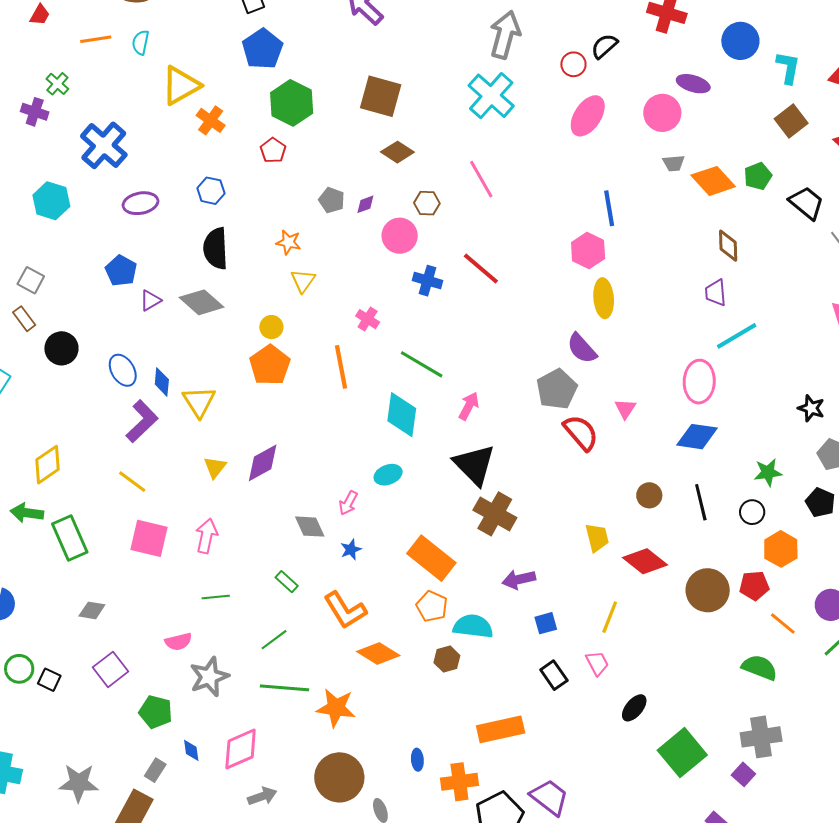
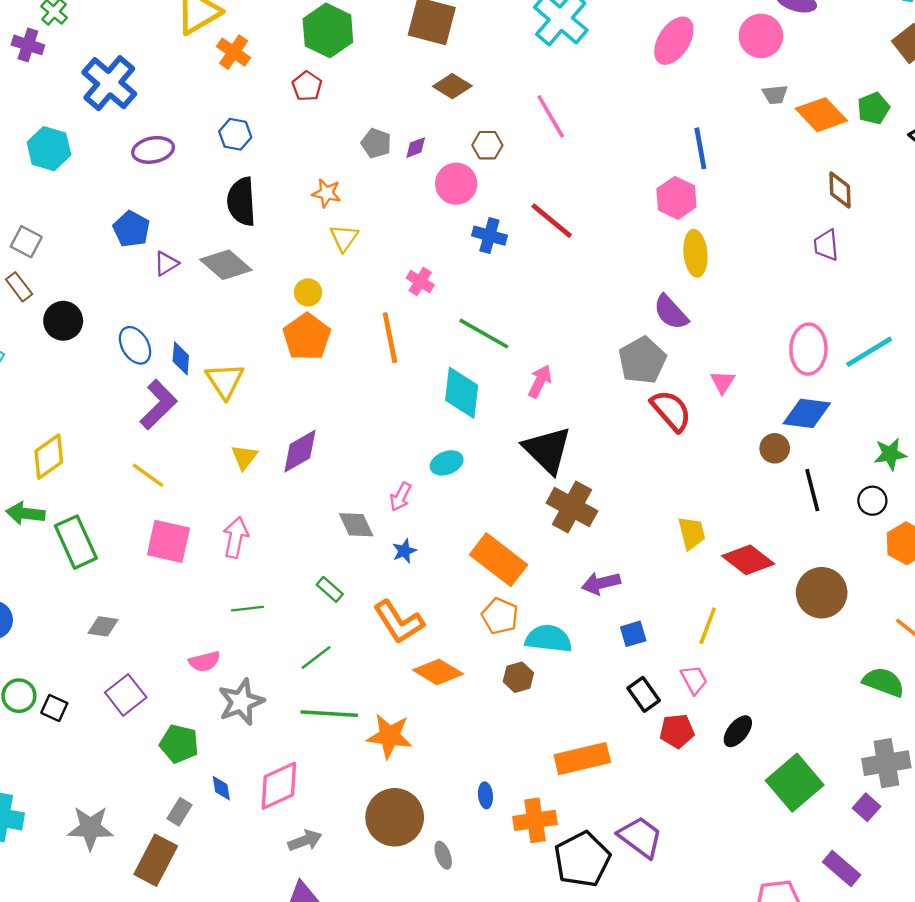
cyan line: (737, 336) -> (869, 352), moved
brown circle: (649, 495) -> (775, 448), moved
red pentagon: (754, 586) -> (677, 731), moved

